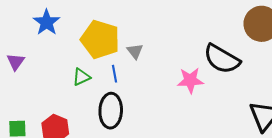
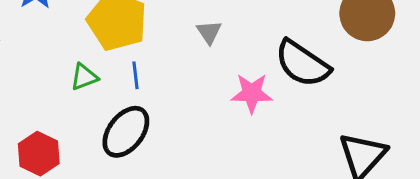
gray triangle: (135, 51) -> (209, 32), moved
black ellipse: (111, 111) -> (126, 132), turned 32

